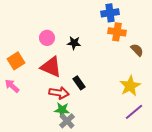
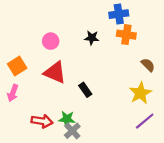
black star: (74, 43) -> (92, 38), moved
brown semicircle: (137, 50) -> (148, 65), moved
pink arrow: (12, 86) -> (13, 93), turned -112
red arrow: (59, 93) -> (42, 121), moved

